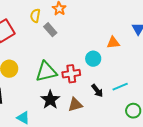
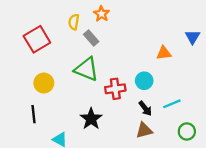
cyan circle: (93, 59) -> (144, 81), moved
green triangle: (46, 72) -> (86, 69), moved, turned 35
brown triangle: (75, 105) -> (144, 130), moved

